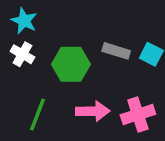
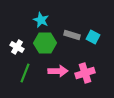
cyan star: (24, 21) -> (41, 20), moved
white cross: (22, 54) -> (17, 47), moved

